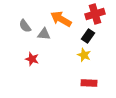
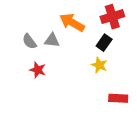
gray semicircle: (25, 26) -> (29, 41), moved
red rectangle: (89, 83) -> (118, 98), moved

